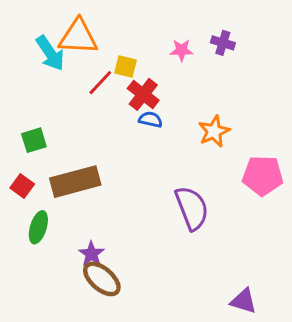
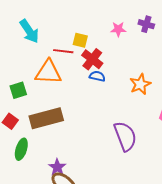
orange triangle: (78, 37) -> (48, 72), moved
red line: (100, 83) -> (63, 51), turned 54

